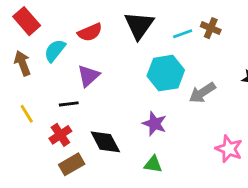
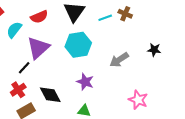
cyan hexagon: (166, 73) -> (78, 45), moved
purple triangle: (88, 76) -> (38, 48), size x1.4
black line: (69, 104) -> (24, 68), turned -40

